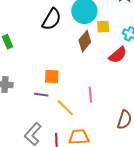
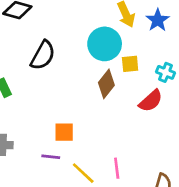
black semicircle: (52, 19) -> (43, 55), moved
pink line: (90, 95) -> (117, 168), moved

